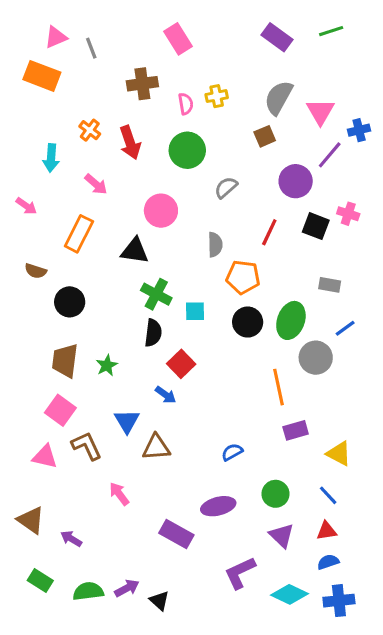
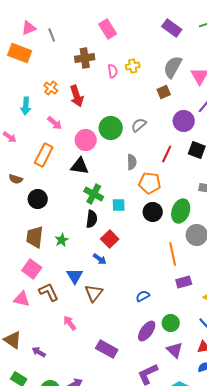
green circle: (187, 150) -> (111, 128), moved
pink circle: (161, 211) -> (86, 140), moved
brown triangle: (156, 447) -> (94, 293), turned -48
purple ellipse: (218, 506) -> (147, 331), moved, turned -40

